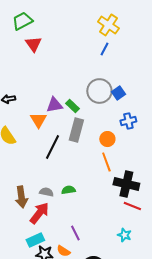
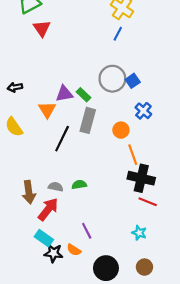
blue cross: (128, 121) -> (143, 111), turned -35
orange line: (106, 162) -> (133, 155), moved
cyan rectangle: (35, 240) -> (44, 238), turned 60

